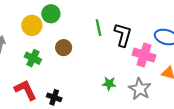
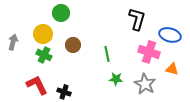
yellow circle: (32, 25) -> (43, 34), moved
green line: (99, 28) -> (107, 54), moved
black L-shape: (123, 35) -> (137, 19), moved

